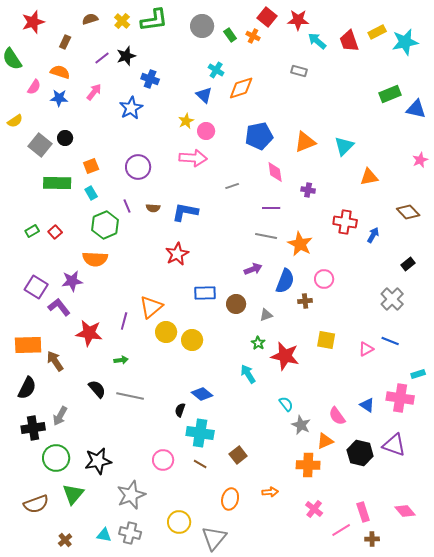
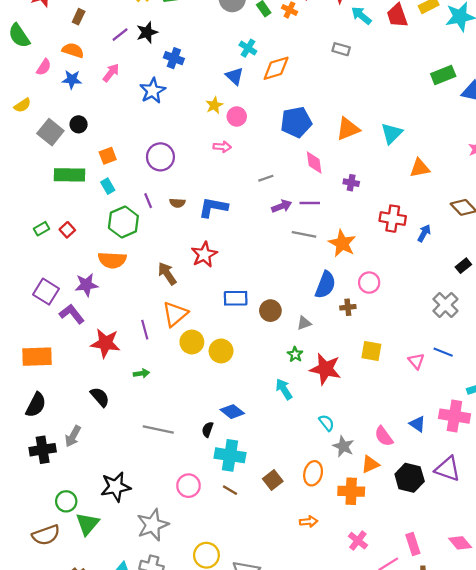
pink arrow: (193, 158) -> (222, 147), size x0.6
purple arrow: (253, 269) -> (282, 206), moved
purple line: (124, 321) -> (145, 330), turned -30
pink triangle: (366, 349) -> (416, 361), turned -42
brown arrow: (55, 361) -> (167, 274), moved
black semicircle: (97, 389) -> (100, 397), moved
gray line: (130, 396) -> (158, 430), moved
green circle: (56, 458) -> (66, 501), moved, size x0.7
orange ellipse: (230, 499) -> (313, 473), moved

